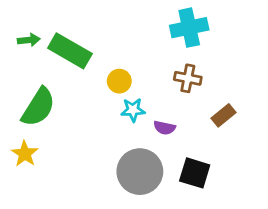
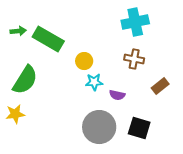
yellow star: (25, 154) -> (15, 114), turned 30

